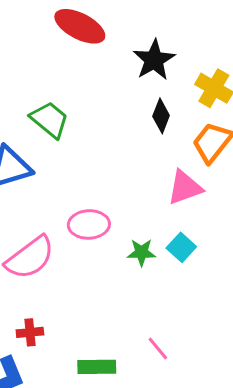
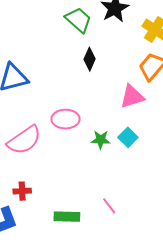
black diamond: (161, 116) -> (90, 59), moved
green trapezoid: (50, 120) -> (78, 20), moved

